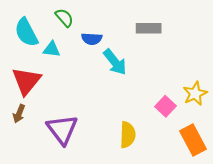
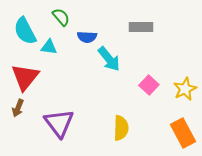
pink square: (166, 106) -> (149, 85), moved

